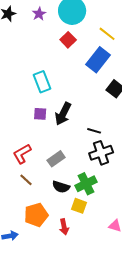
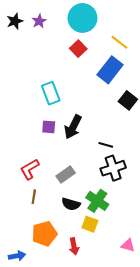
purple star: (39, 14) -> (39, 21), moved
brown line: (26, 180) -> (34, 197), turned 56
green cross: (86, 184) -> (97, 201), turned -30

